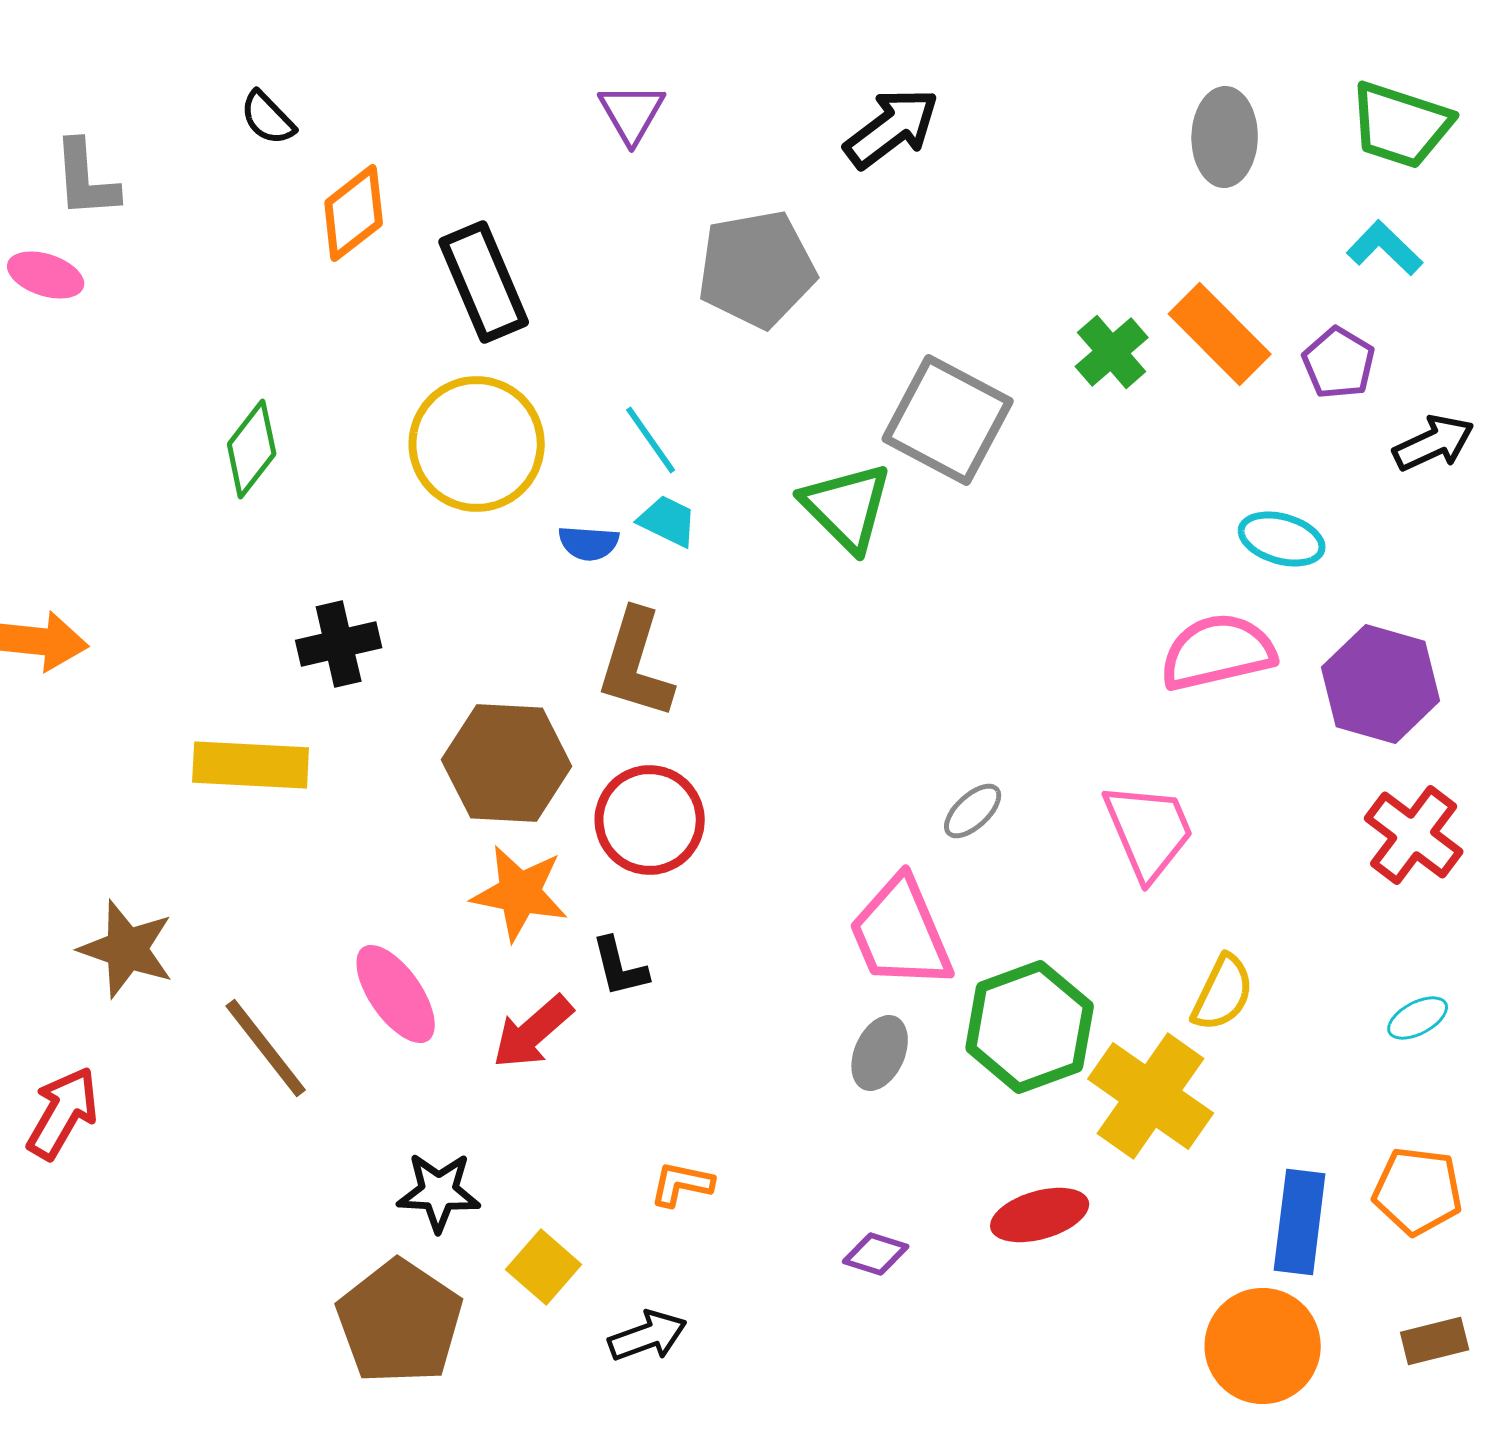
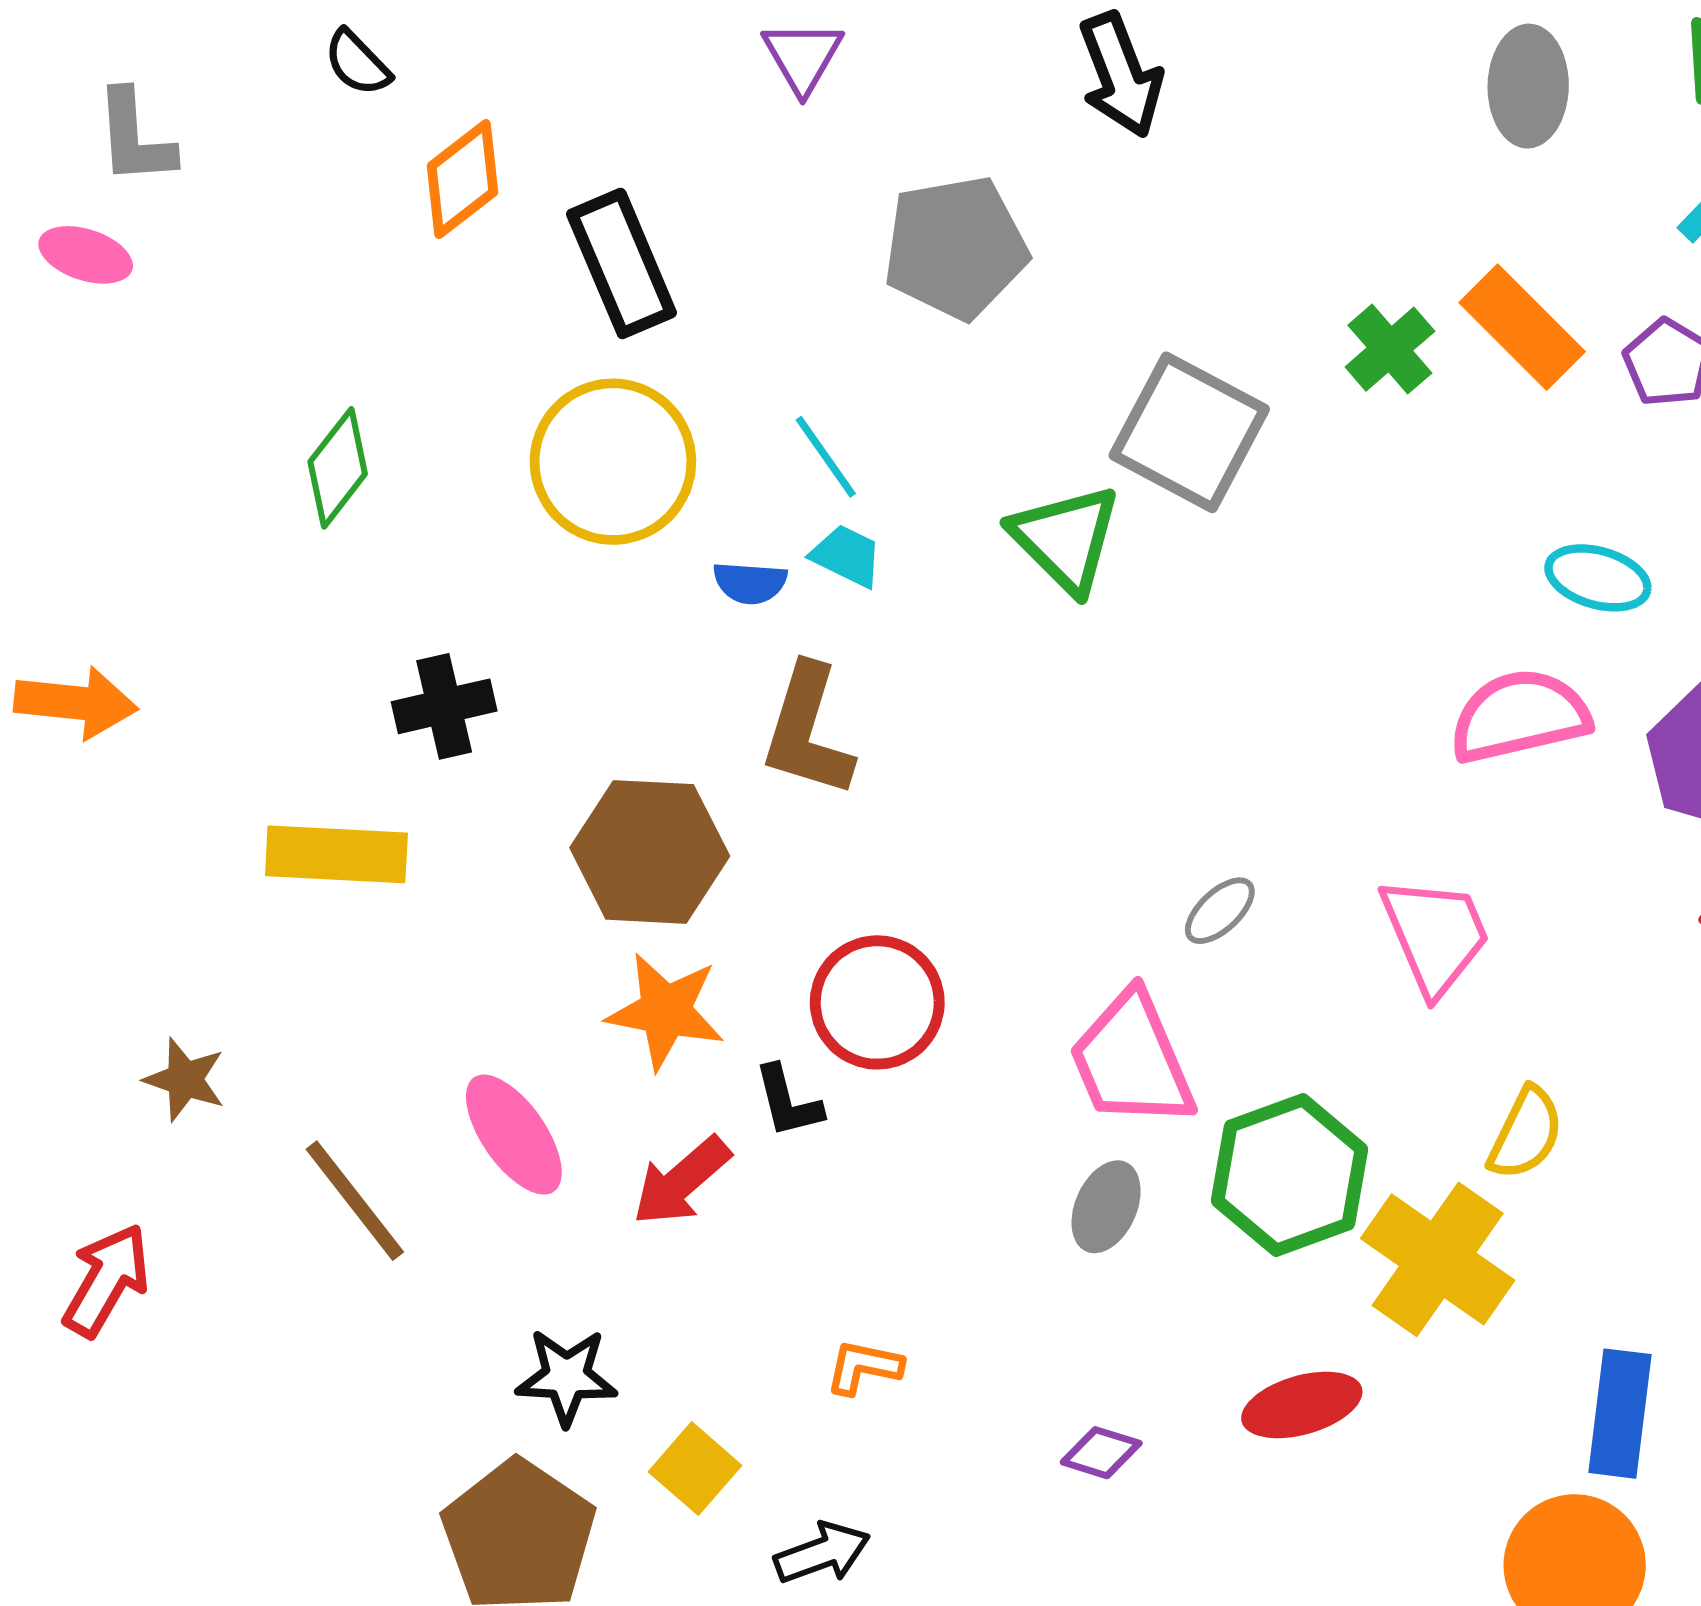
black arrow: (892, 128) -> (1121, 75), turned 106
red circle: (650, 820) -> (877, 1002), moved
brown star: (127, 949) -> (185, 1080), size x0.7

